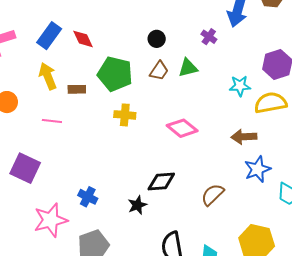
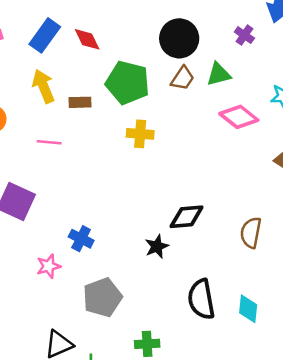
black circle: (157, 39) -> (179, 38), size x1.8
pink diamond: (182, 128) -> (239, 117), moved
brown semicircle: (213, 195) -> (251, 233), turned -35
blue cross: (88, 197) -> (81, 239), moved
pink star: (51, 220) -> (49, 266), size x0.6

